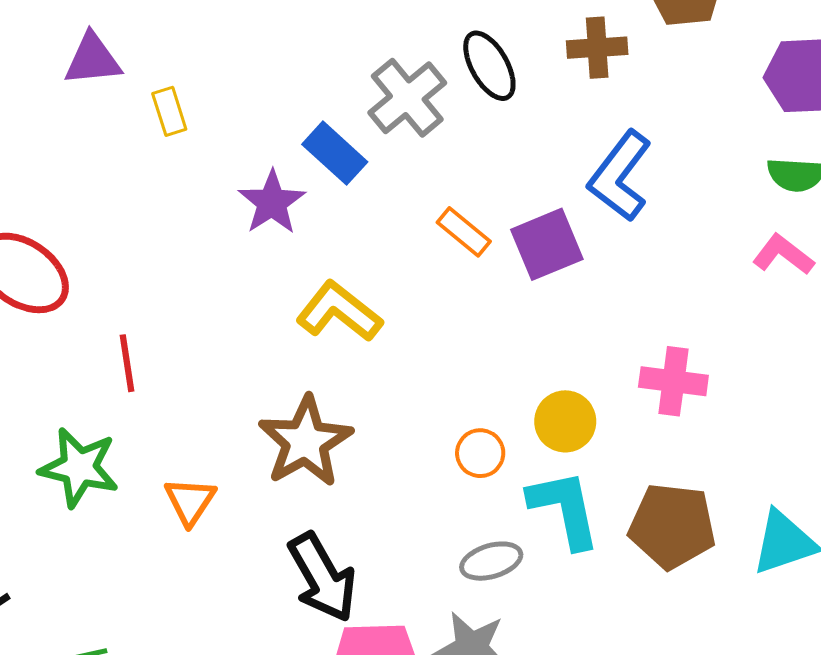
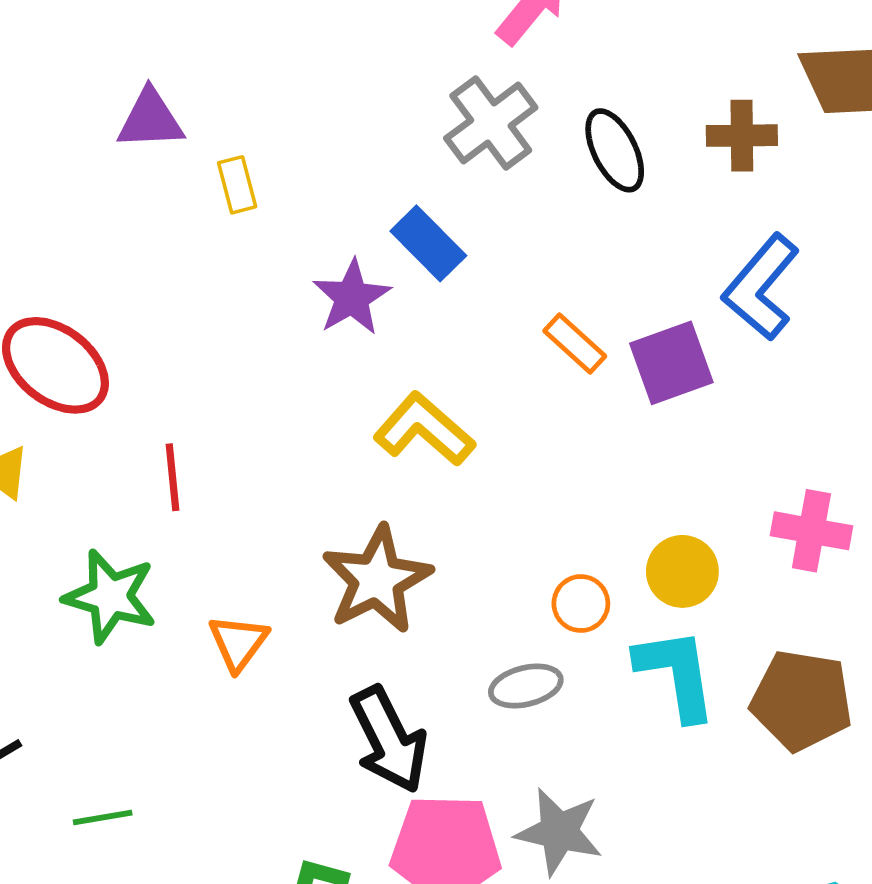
gray cross: (407, 98) -> (491, 123), moved
gray ellipse: (491, 561) -> (526, 686), moved

